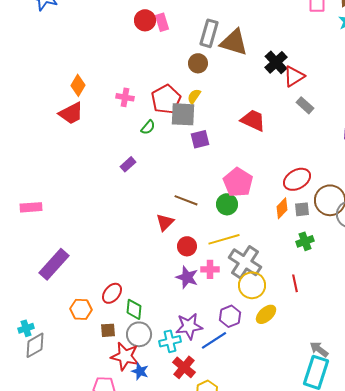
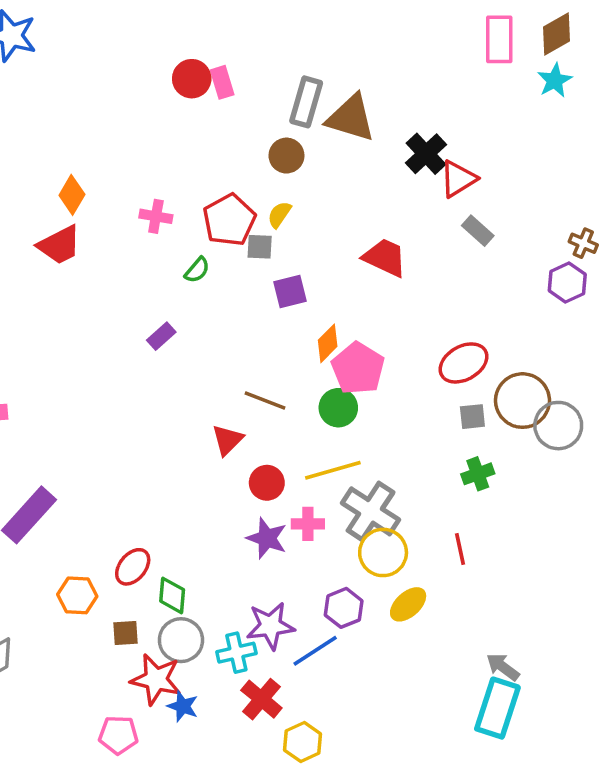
gray square: (183, 114) -> (260, 247), size x0.6
orange diamond: (282, 208) -> (328, 343), moved

